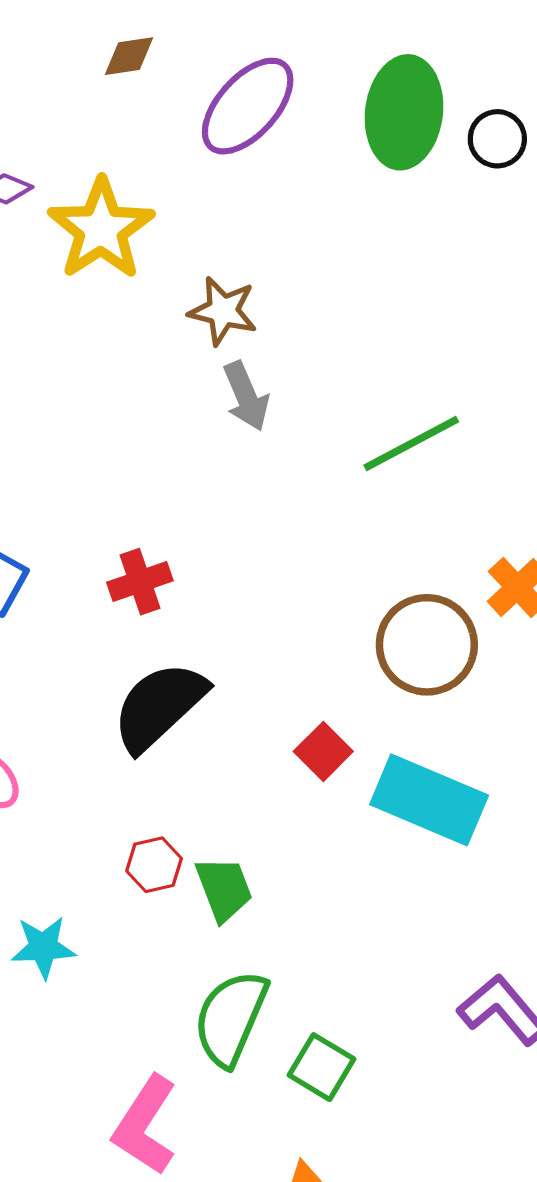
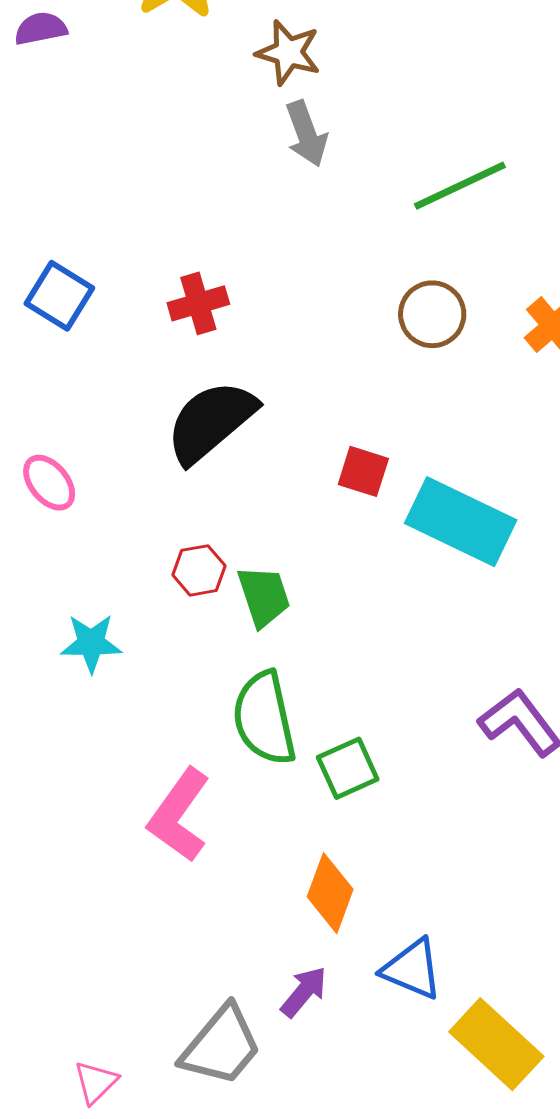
brown circle: (427, 645) -> (432, 314), moved, size x0.7
red square: (323, 751) -> (363, 471), turned -30
green semicircle: (231, 1018) -> (264, 718), turned -38
green square: (322, 1067) -> (348, 768), turned 32

